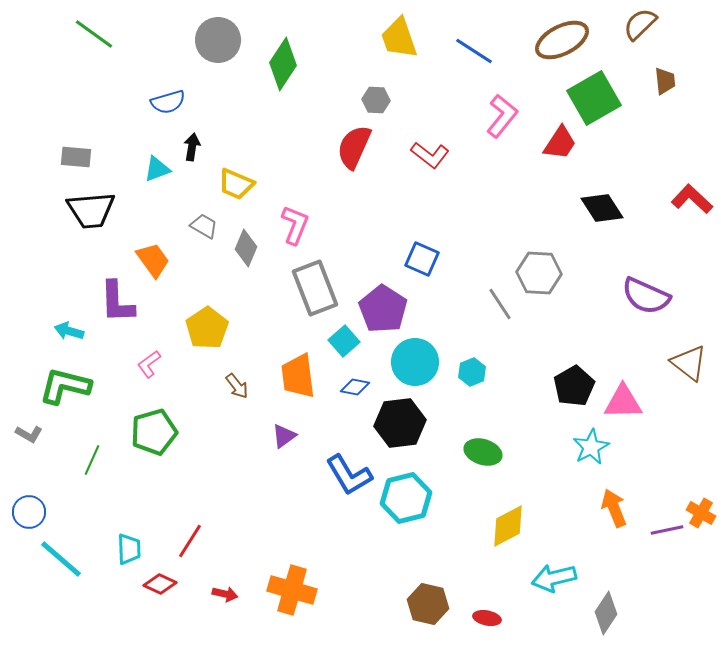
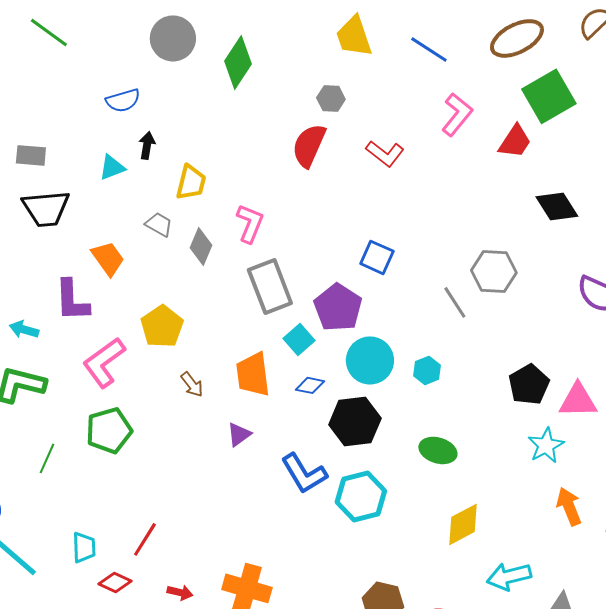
yellow trapezoid: (236, 184) -> (191, 182), turned -99
pink L-shape: (149, 364) -> (104, 362), size x1.8

